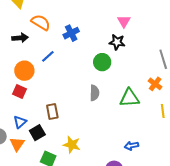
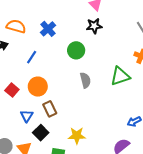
green circle: (102, 62) -> (76, 50), moved
orange circle: (24, 71) -> (38, 87), moved
red square: (20, 92) -> (12, 90), moved, turned 32
blue triangle: (20, 122) -> (27, 116), moved

